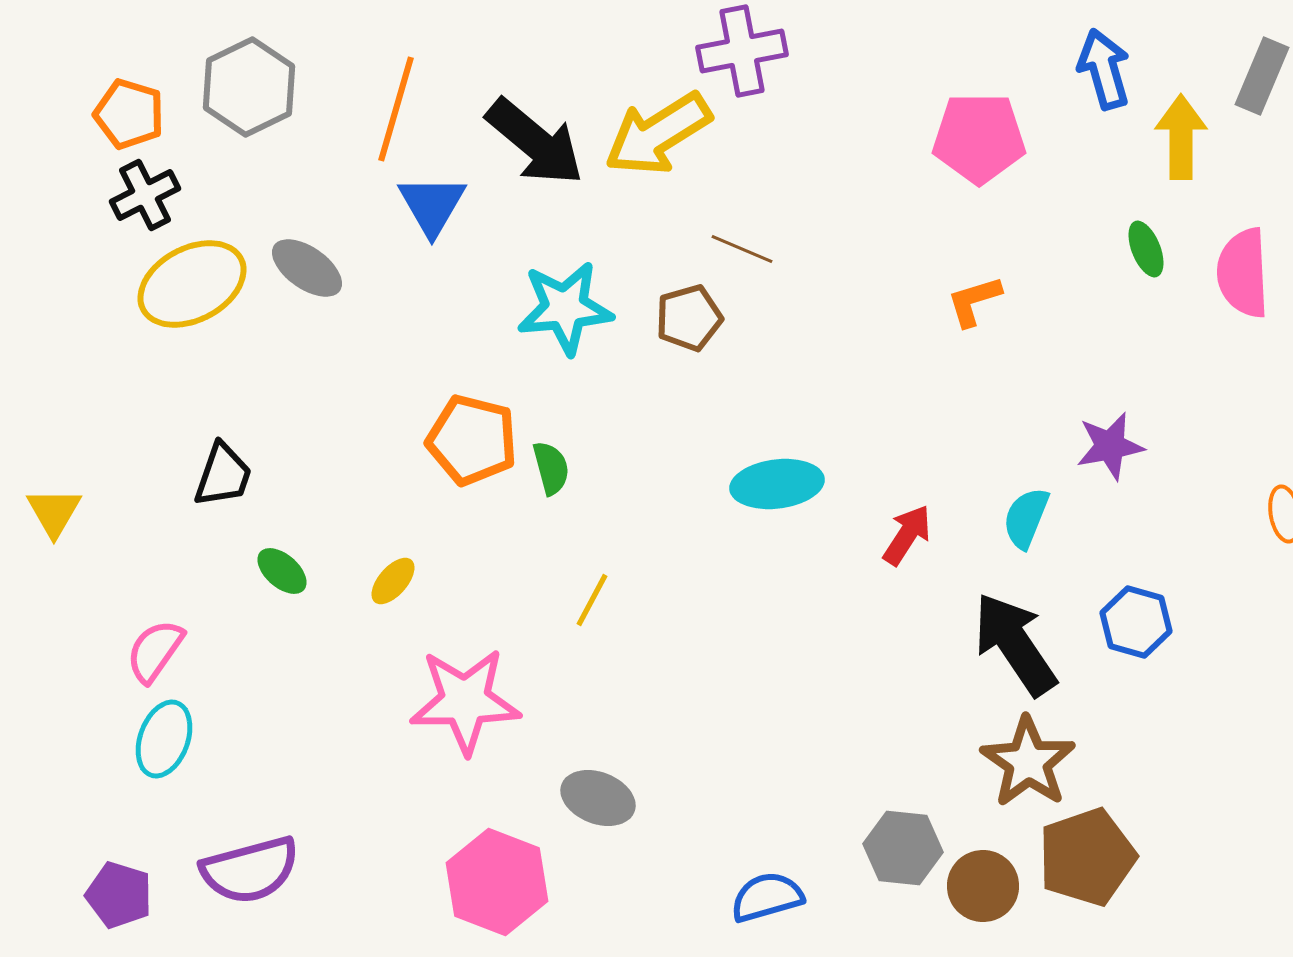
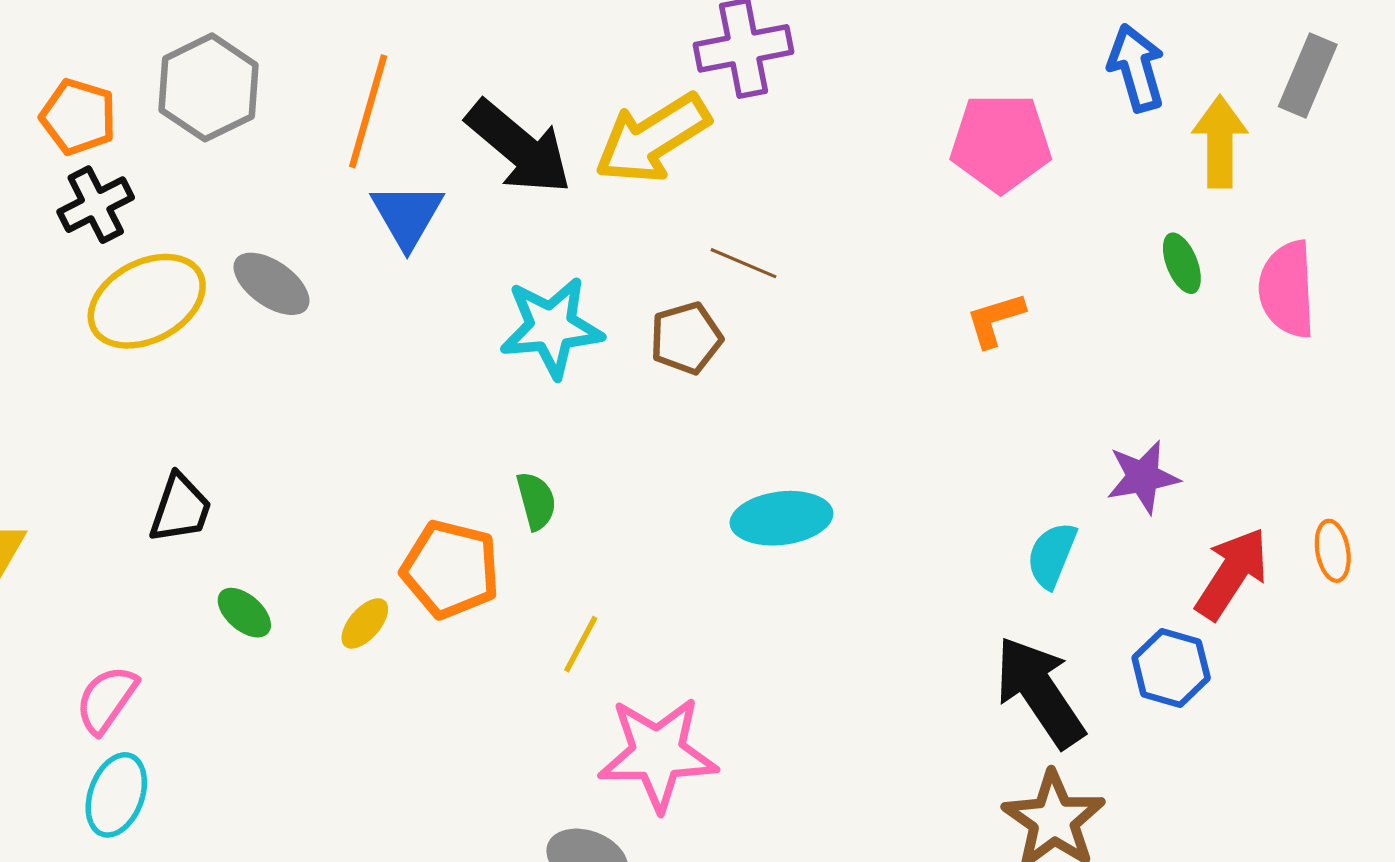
orange pentagon: (472, 440) -> (451, 569), moved
red arrow: (907, 535) -> (1232, 574), moved, size x1.4
pink star: (465, 701) -> (658, 754), moved

